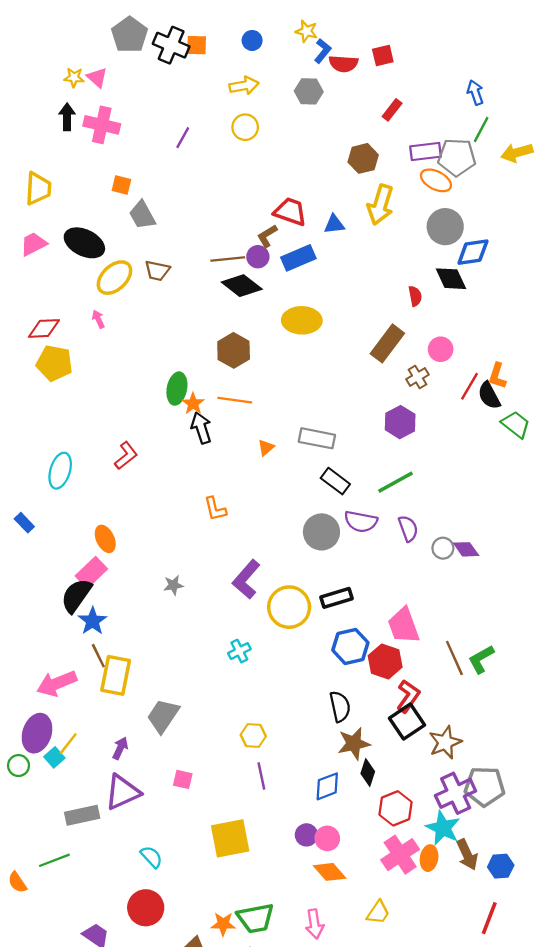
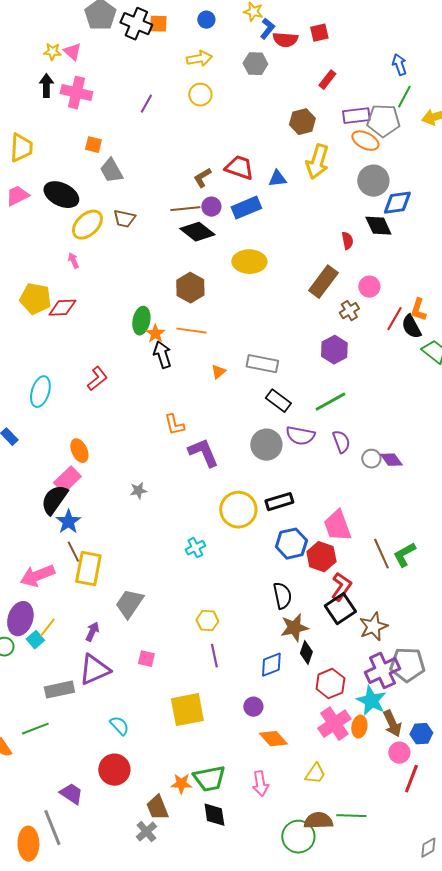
brown L-shape: (267, 236) -> (202, 178), moved
red diamond: (44, 328) -> (62, 308), moved
purple L-shape: (246, 579) -> (203, 453), moved, turned 116
pink circle: (327, 838) -> (399, 753), moved

